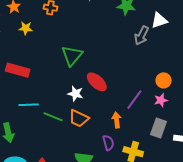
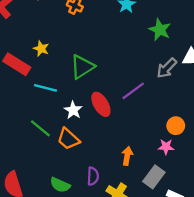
yellow star: (26, 28) -> (41, 49), moved
purple line: (134, 100) -> (133, 91), moved
cyan line: (29, 105) -> (45, 88), moved
orange arrow: (117, 120) -> (127, 156), moved

